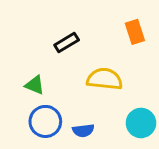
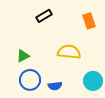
black rectangle: (67, 43) -> (44, 16), moved
green triangle: (35, 85) -> (23, 56), turned -48

